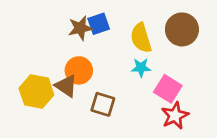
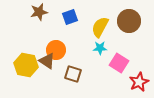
brown star: (80, 28) -> (39, 12), moved
yellow semicircle: (141, 38) -> (100, 27), turned 45
red star: (175, 116) -> (139, 82), moved

